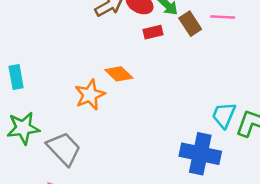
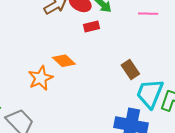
brown rectangle: (190, 24) -> (130, 69), moved
cyan trapezoid: (224, 115) -> (150, 94), size x1.4

